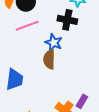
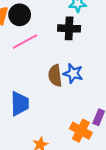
blue star: (54, 42) -> (73, 74), moved

